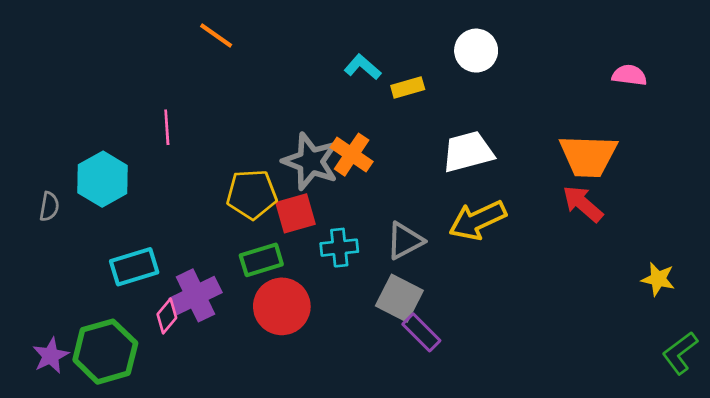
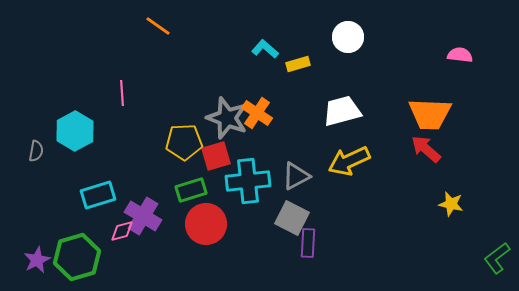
cyan cross: (339, 248) -> (248, 181), size x1.6
yellow star: (658, 279) -> (451, 204), moved
purple cross: (196, 295) -> (143, 216), turned -33
pink diamond: (167, 316) -> (122, 231), turned 35
purple rectangle: (421, 332) -> (308, 243), turned 48

